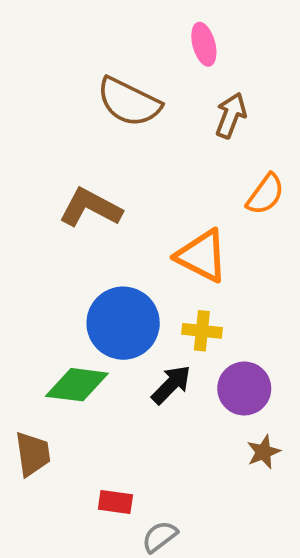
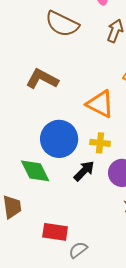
green diamond: (77, 385) -> (35, 171), turned 56
red rectangle: (115, 502) -> (55, 232), size x1.4

